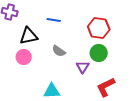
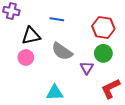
gray semicircle: (59, 51) -> (62, 51), size x1.5

